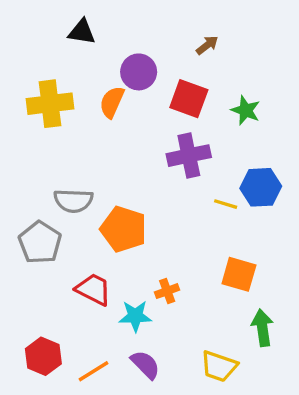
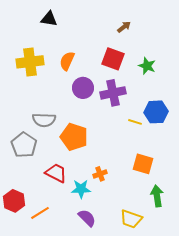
purple circle: (139, 72) -> (83, 88), moved
red hexagon: (43, 356) -> (14, 201), moved
orange line: (93, 371) -> (40, 213), moved

